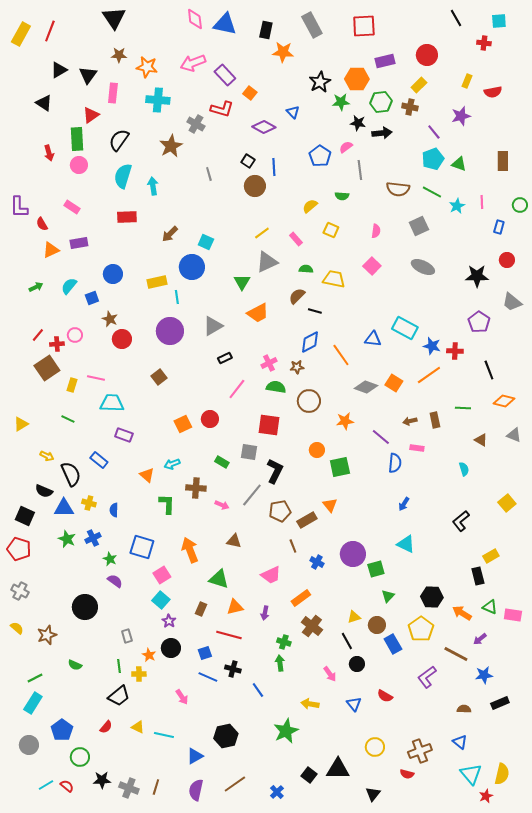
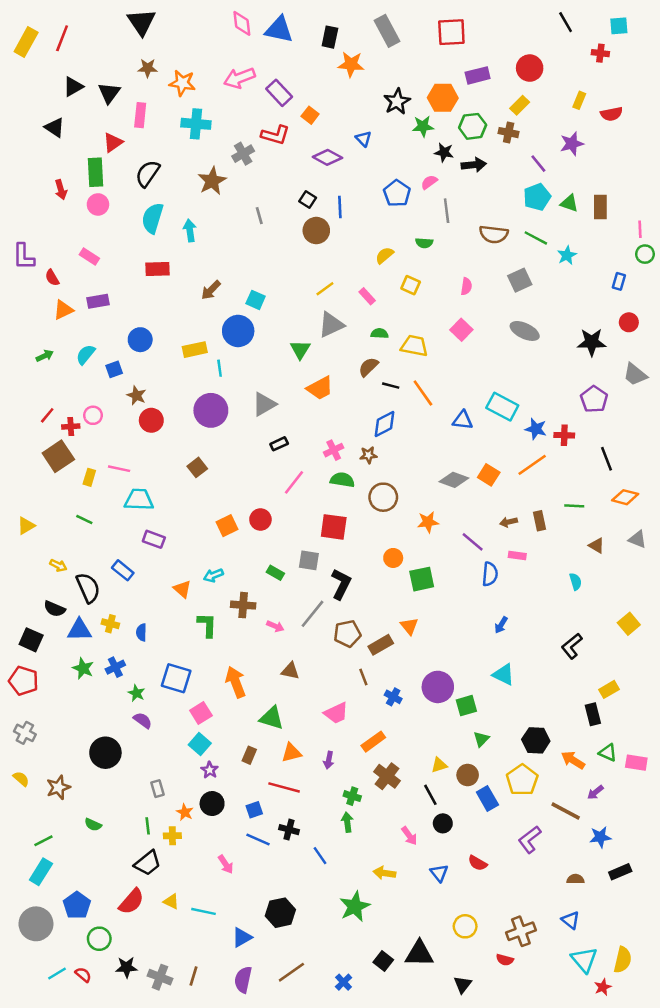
gray cross: (196, 124) -> (243, 154), turned 30
brown rectangle: (503, 161) -> (600, 207), moved
pink line: (482, 202) -> (640, 229), moved
orange line: (341, 355) -> (423, 393), moved
red semicircle: (106, 727) -> (131, 902), size x1.6
gray circle: (29, 745) -> (36, 924), size x1.4

